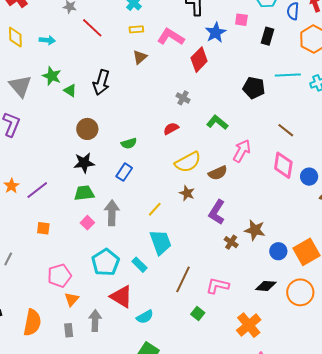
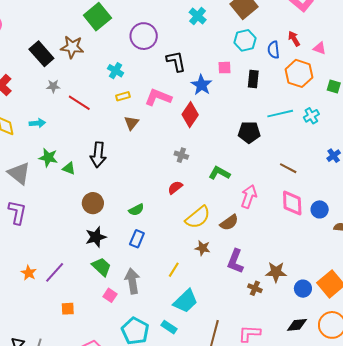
green trapezoid: (84, 193) -> (101, 267), turned 60
cyan trapezoid: (161, 242) -> (185, 301), turned 76

